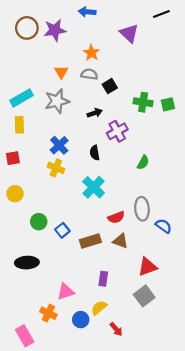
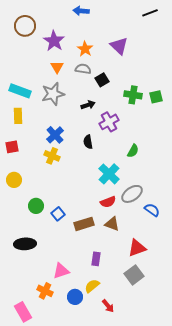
purple star: (55, 30) -> (54, 41), moved, turned -30
purple triangle: (129, 33) -> (119, 46), moved
cyan rectangle: (21, 98) -> (20, 91), turned 50
cyan cross: (94, 187) -> (109, 174), moved
gray ellipse: (142, 209) -> (132, 194), turned 60

